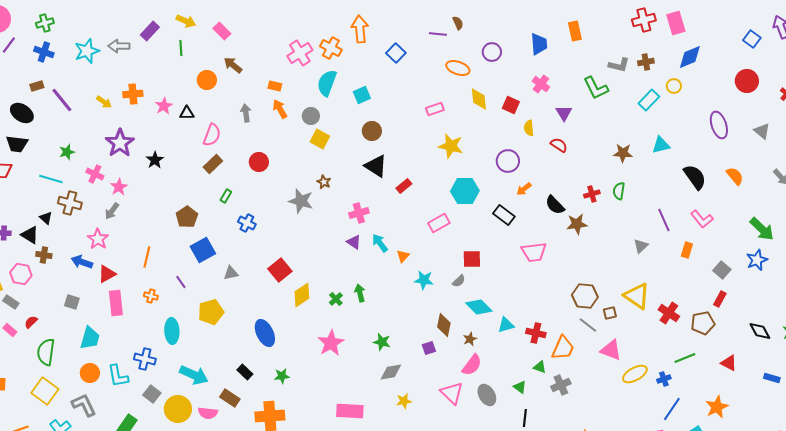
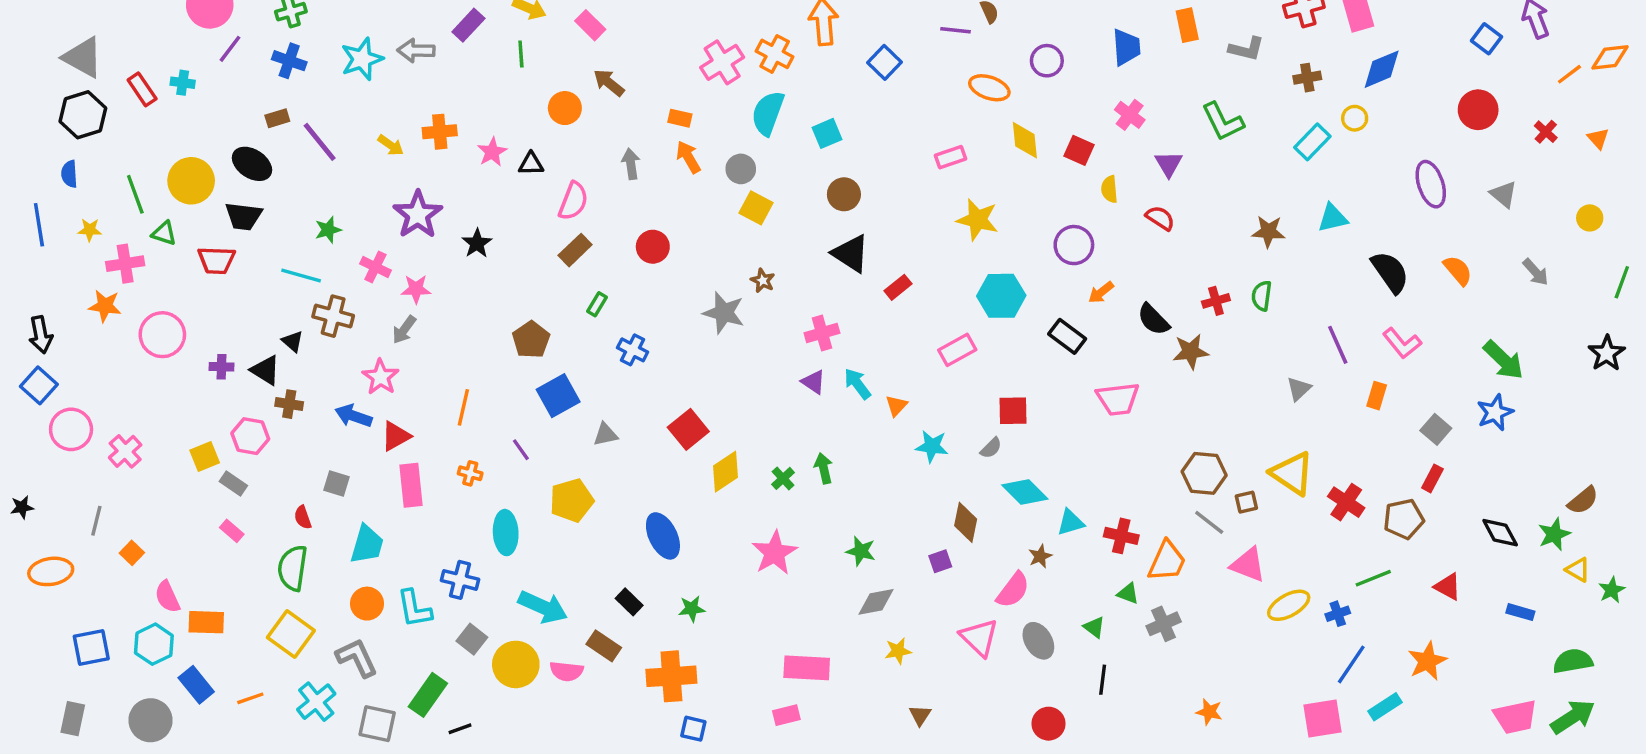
gray L-shape: (619, 65) -> (1246, 49), moved
pink star: (119, 187) -> (416, 289), turned 30
red semicircle: (31, 322) -> (303, 517), moved, turned -64
brown star: (470, 339) -> (1040, 556), moved

